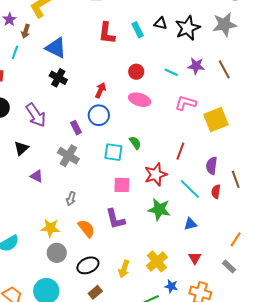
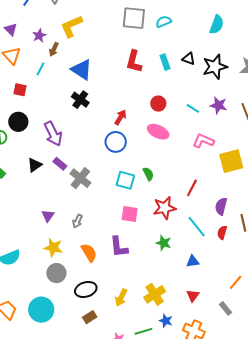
purple rectangle: (76, 128) -> (60, 164), moved, turned -32
purple triangle: (37, 176) -> (48, 216), moved, turned 32
green star: (159, 209) -> (164, 243), size x0.7

